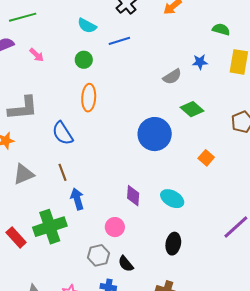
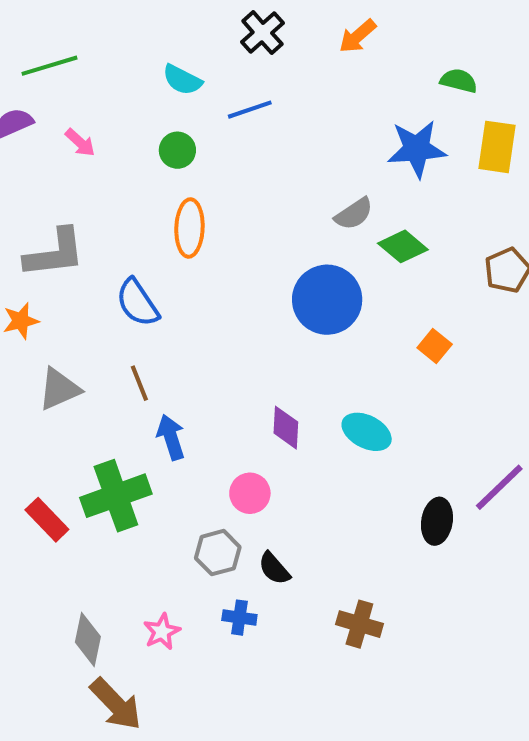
blue star: (200, 62) -> (417, 149), size x1.8
gray semicircle: (172, 77) -> (354, 214), moved
black ellipse: (173, 244) -> (437, 521), moved

